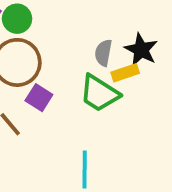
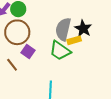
gray semicircle: (103, 53) -> (63, 29), size x1.6

